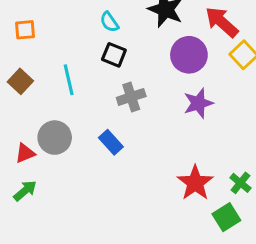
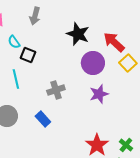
cyan semicircle: (109, 22) -> (14, 42), moved
black square: (114, 55) -> (28, 55), moved

